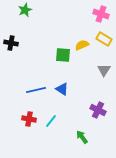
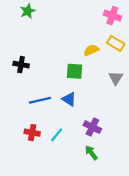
black cross: (11, 43) -> (21, 65), moved
green square: (63, 55) -> (75, 71), moved
purple cross: (98, 110) -> (92, 127), moved

